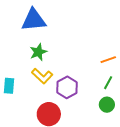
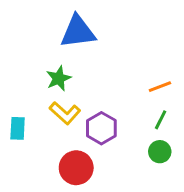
blue triangle: (34, 20) -> (78, 32), moved

